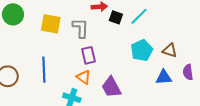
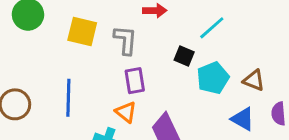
black square: (116, 17) -> (184, 56), moved
blue triangle: (164, 77) -> (243, 119), turned 30

